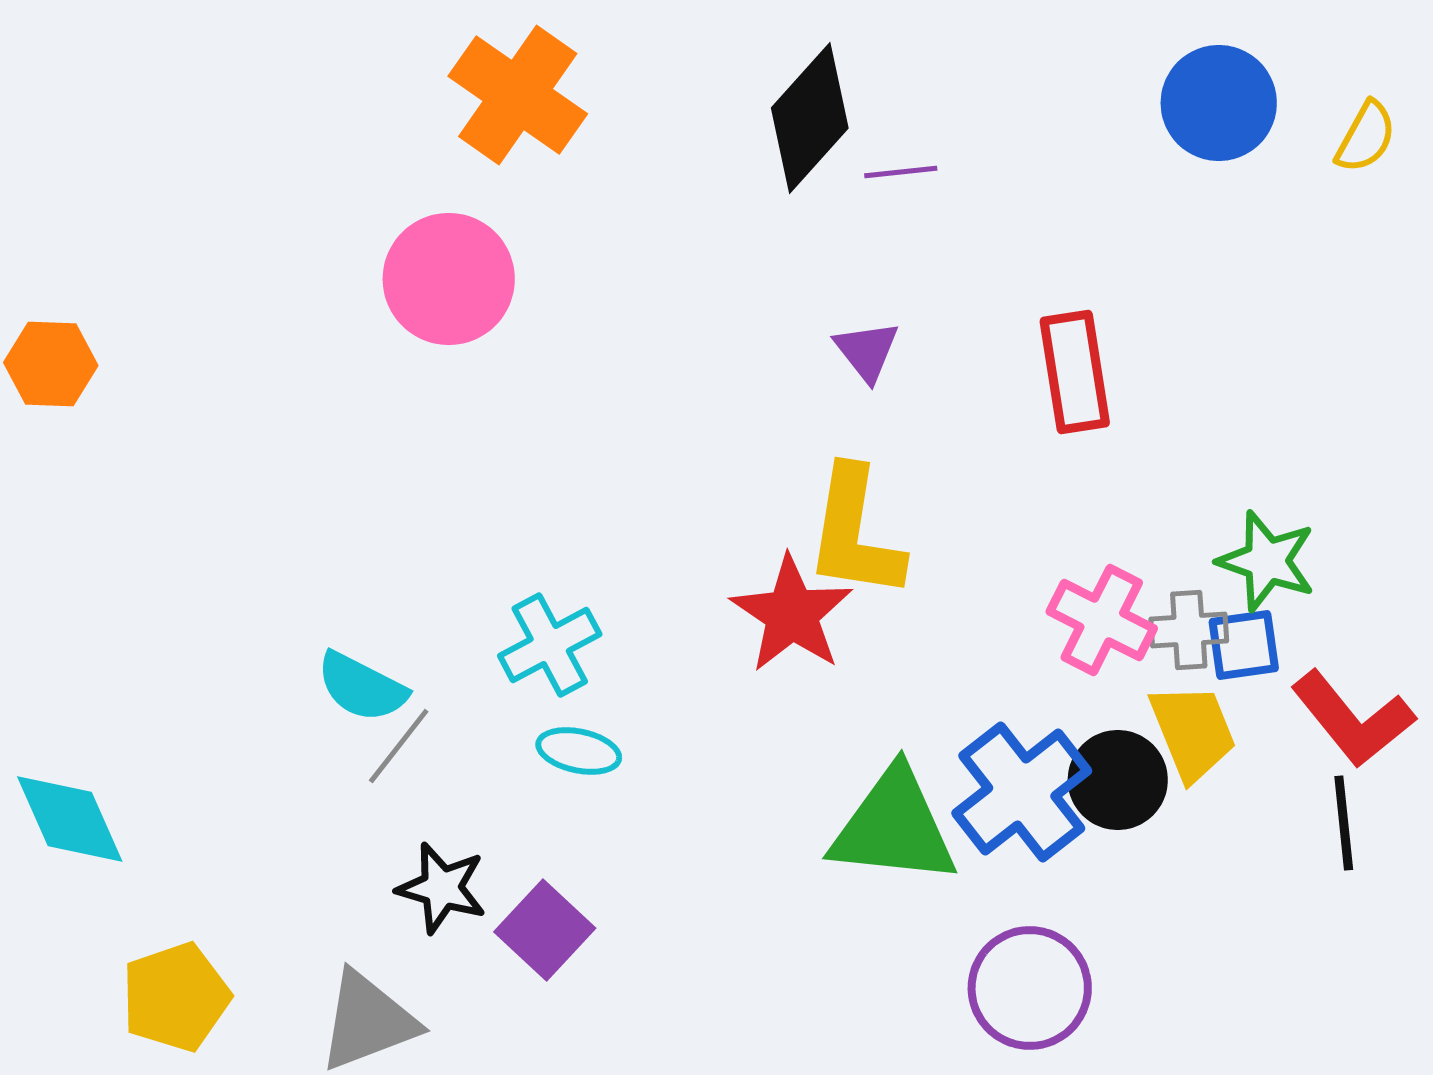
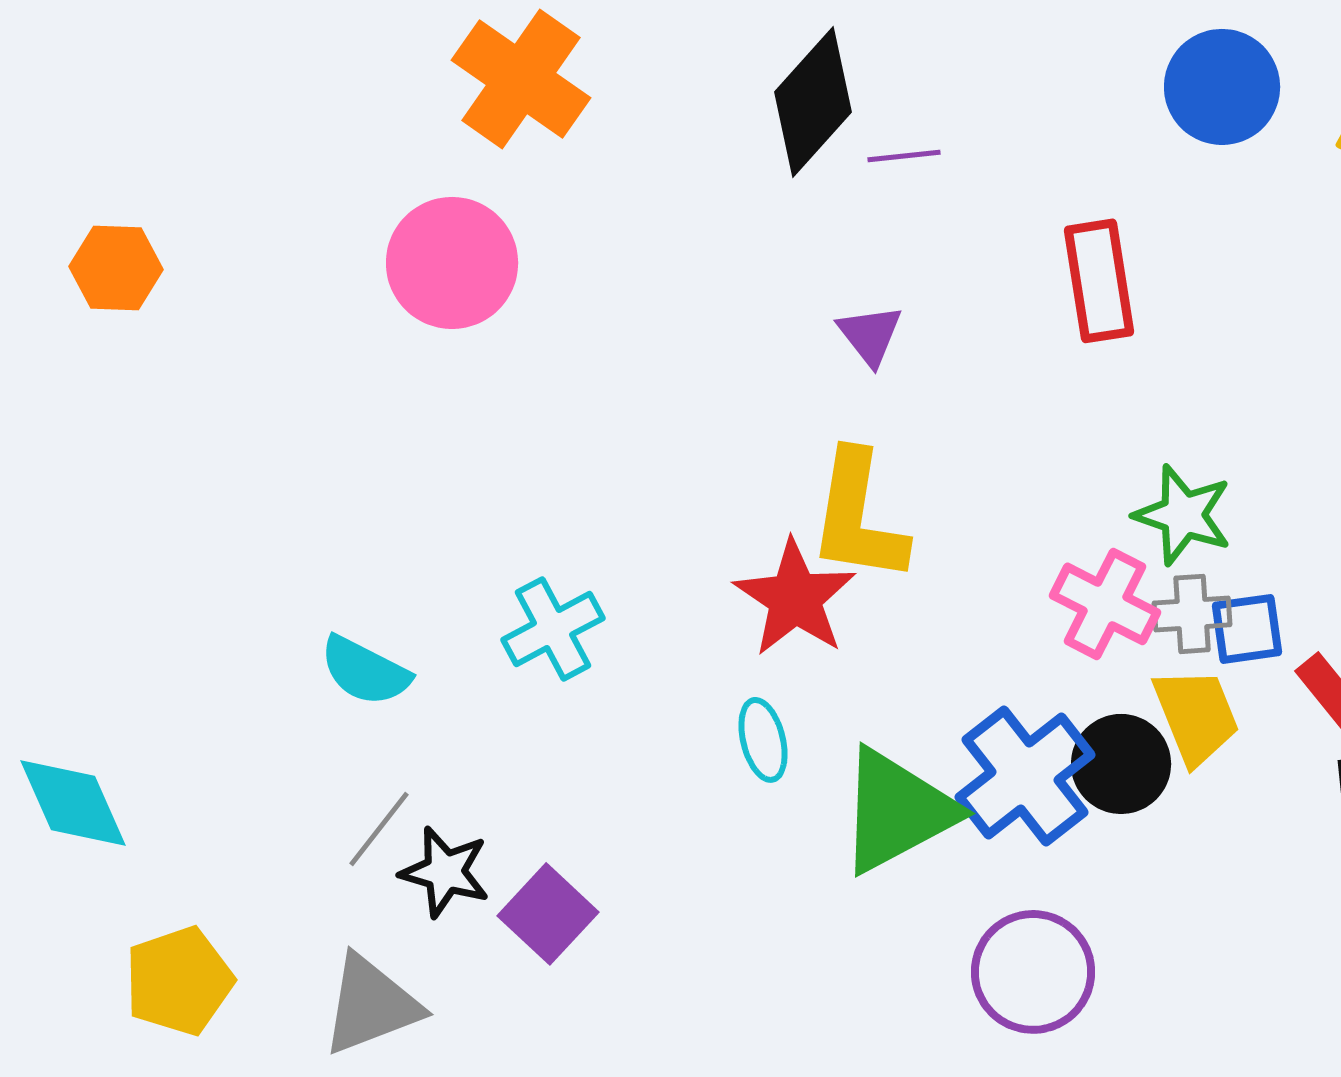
orange hexagon: (51, 364) -> (116, 268), moved
red rectangle: (1075, 372) -> (1099, 281), moved
green star: (1267, 561) -> (1183, 515), moved
gray line: (399, 746) -> (379, 829), moved
cyan ellipse: (579, 751) -> (763, 740), moved, turned 64
green triangle: (894, 827) -> (897, 811), turned -34

